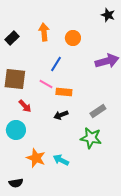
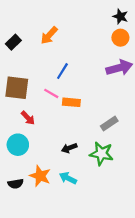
orange arrow: (44, 32) -> (49, 35), turned -132
orange circle: (73, 38) -> (120, 38), moved
black arrow: (61, 115) -> (69, 148), moved
black semicircle: (16, 183) -> (16, 184), moved

